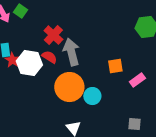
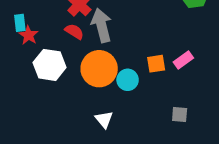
white hexagon: (29, 63) -> (50, 65), moved
orange square: (115, 66) -> (156, 64), moved

